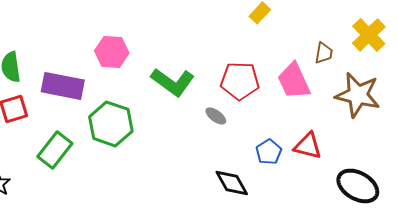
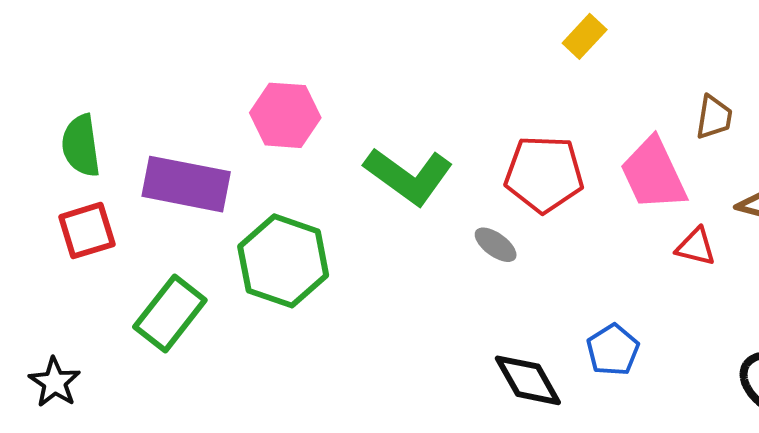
red triangle: (308, 146) -> (696, 247), moved, size x0.7
blue pentagon: (269, 152) -> (613, 350), moved

